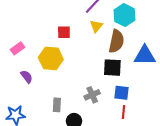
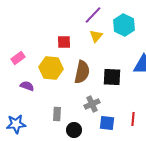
brown semicircle: (116, 41) -> (82, 72), moved
purple semicircle: (27, 77) -> (27, 86), turned -32
blue square: (121, 93) -> (107, 123), moved
red line: (123, 112) -> (133, 119), moved

